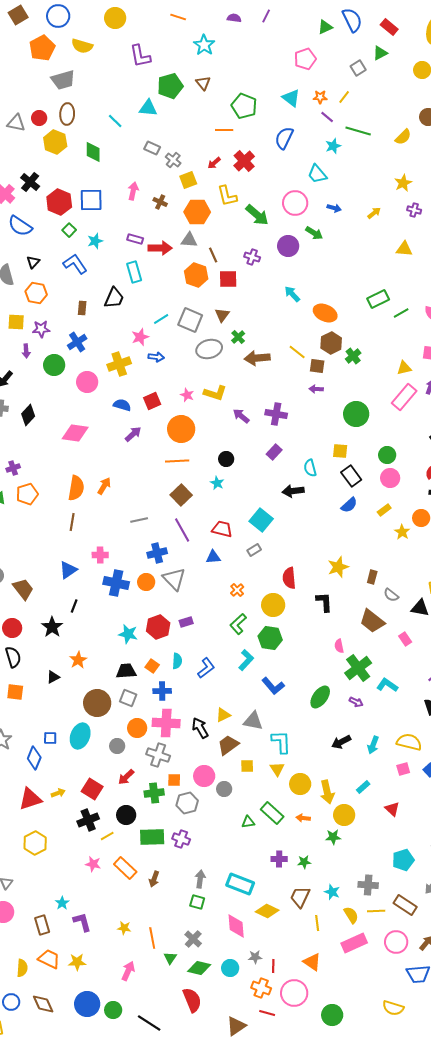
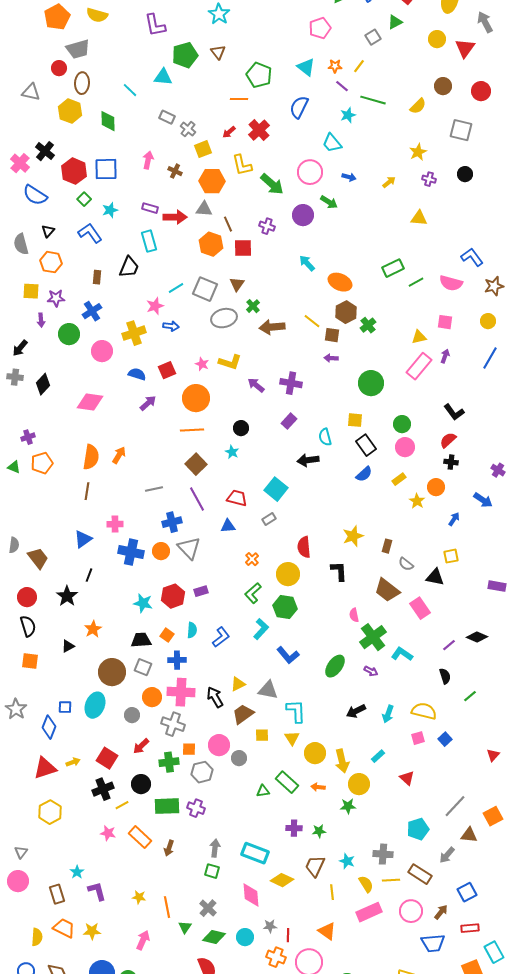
red circle: (39, 118) -> (59, 68), moved
pink rectangle: (405, 639) -> (420, 608), size x1.5

